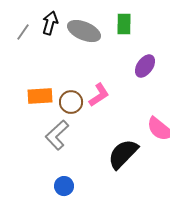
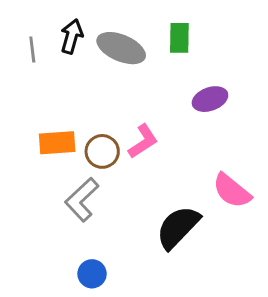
gray line: (23, 32) -> (32, 50), turned -42
purple ellipse: (145, 66) -> (210, 99), turned 35

